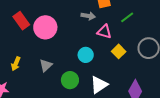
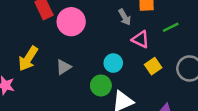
gray arrow: (88, 16) -> (125, 17), turned 40
yellow arrow: (16, 64) -> (28, 59), size x1.5
green circle: (70, 80) -> (101, 85), moved

